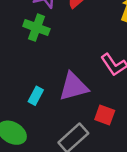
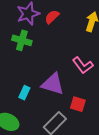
purple triangle: (74, 87) -> (53, 84), turned 35

